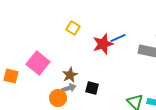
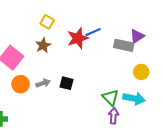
brown star: (70, 75) -> (43, 45), moved
orange circle: (58, 98) -> (21, 84), moved

